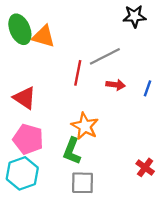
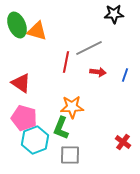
orange star: (85, 126) -> (72, 107), turned -30
cyan hexagon: (22, 173) -> (35, 140), moved

